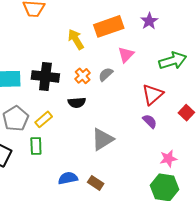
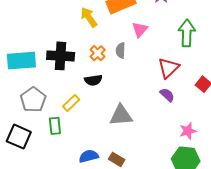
green arrow: (173, 61) -> (187, 33), turned -68
gray semicircle: (106, 74) -> (121, 50), turned -42
yellow rectangle: (44, 119) -> (71, 103), moved
gray triangle: (102, 139) -> (121, 115), turned 30

